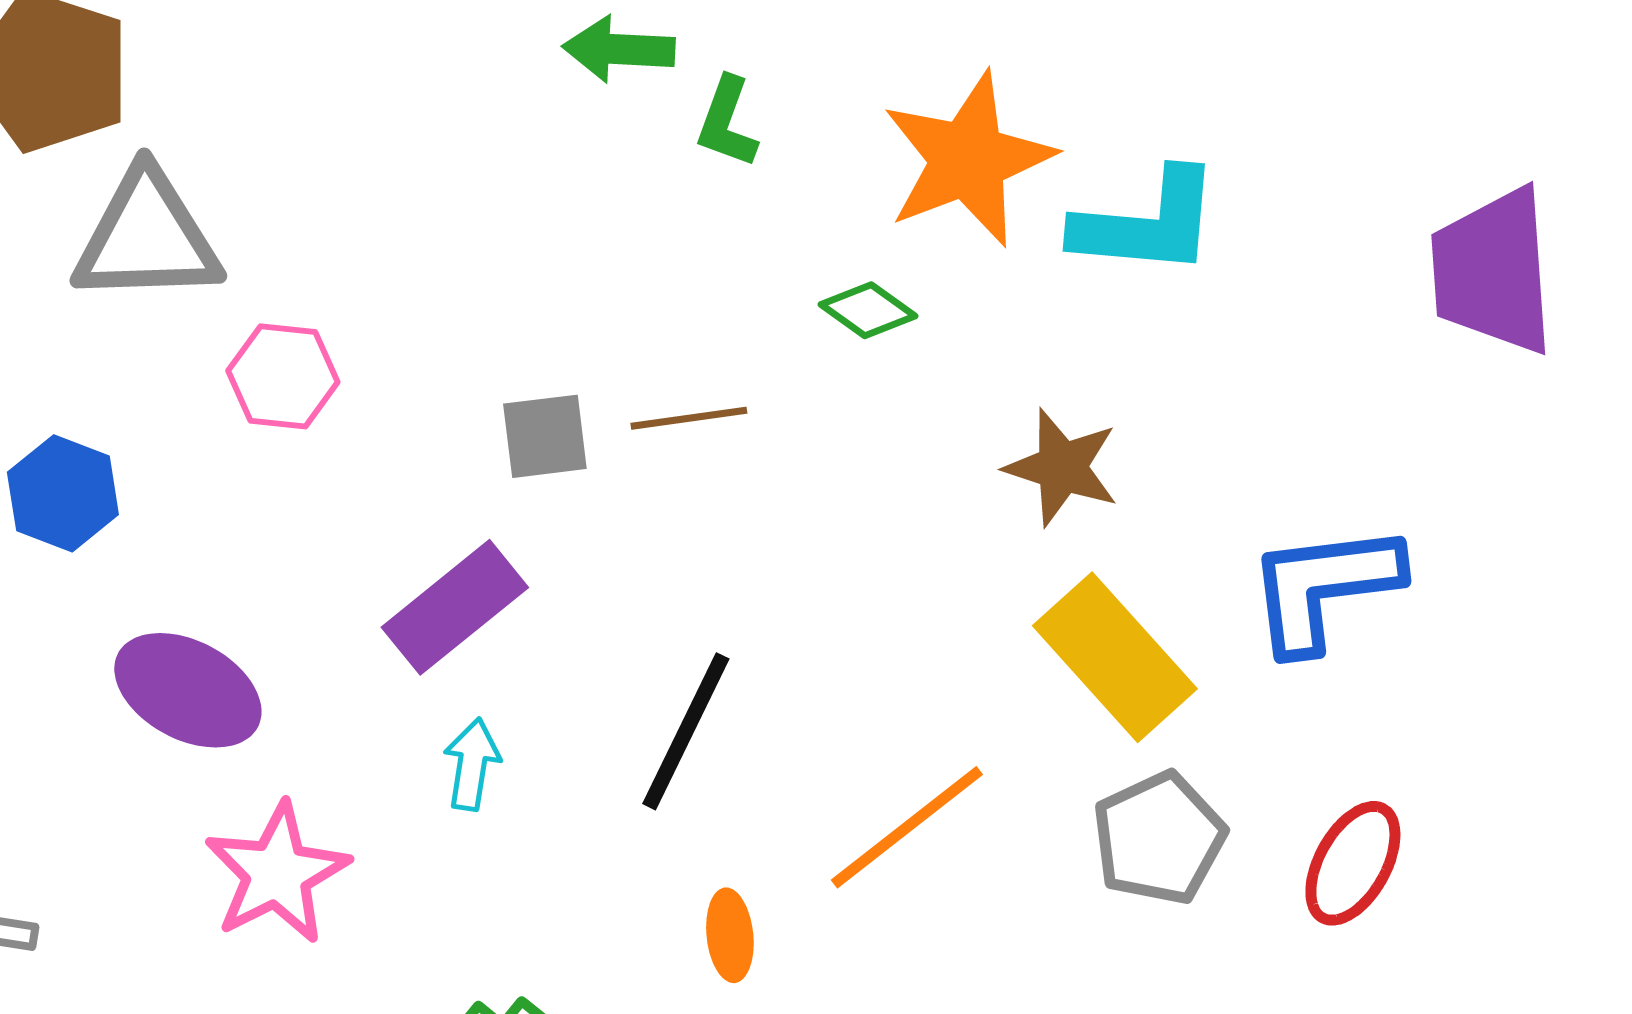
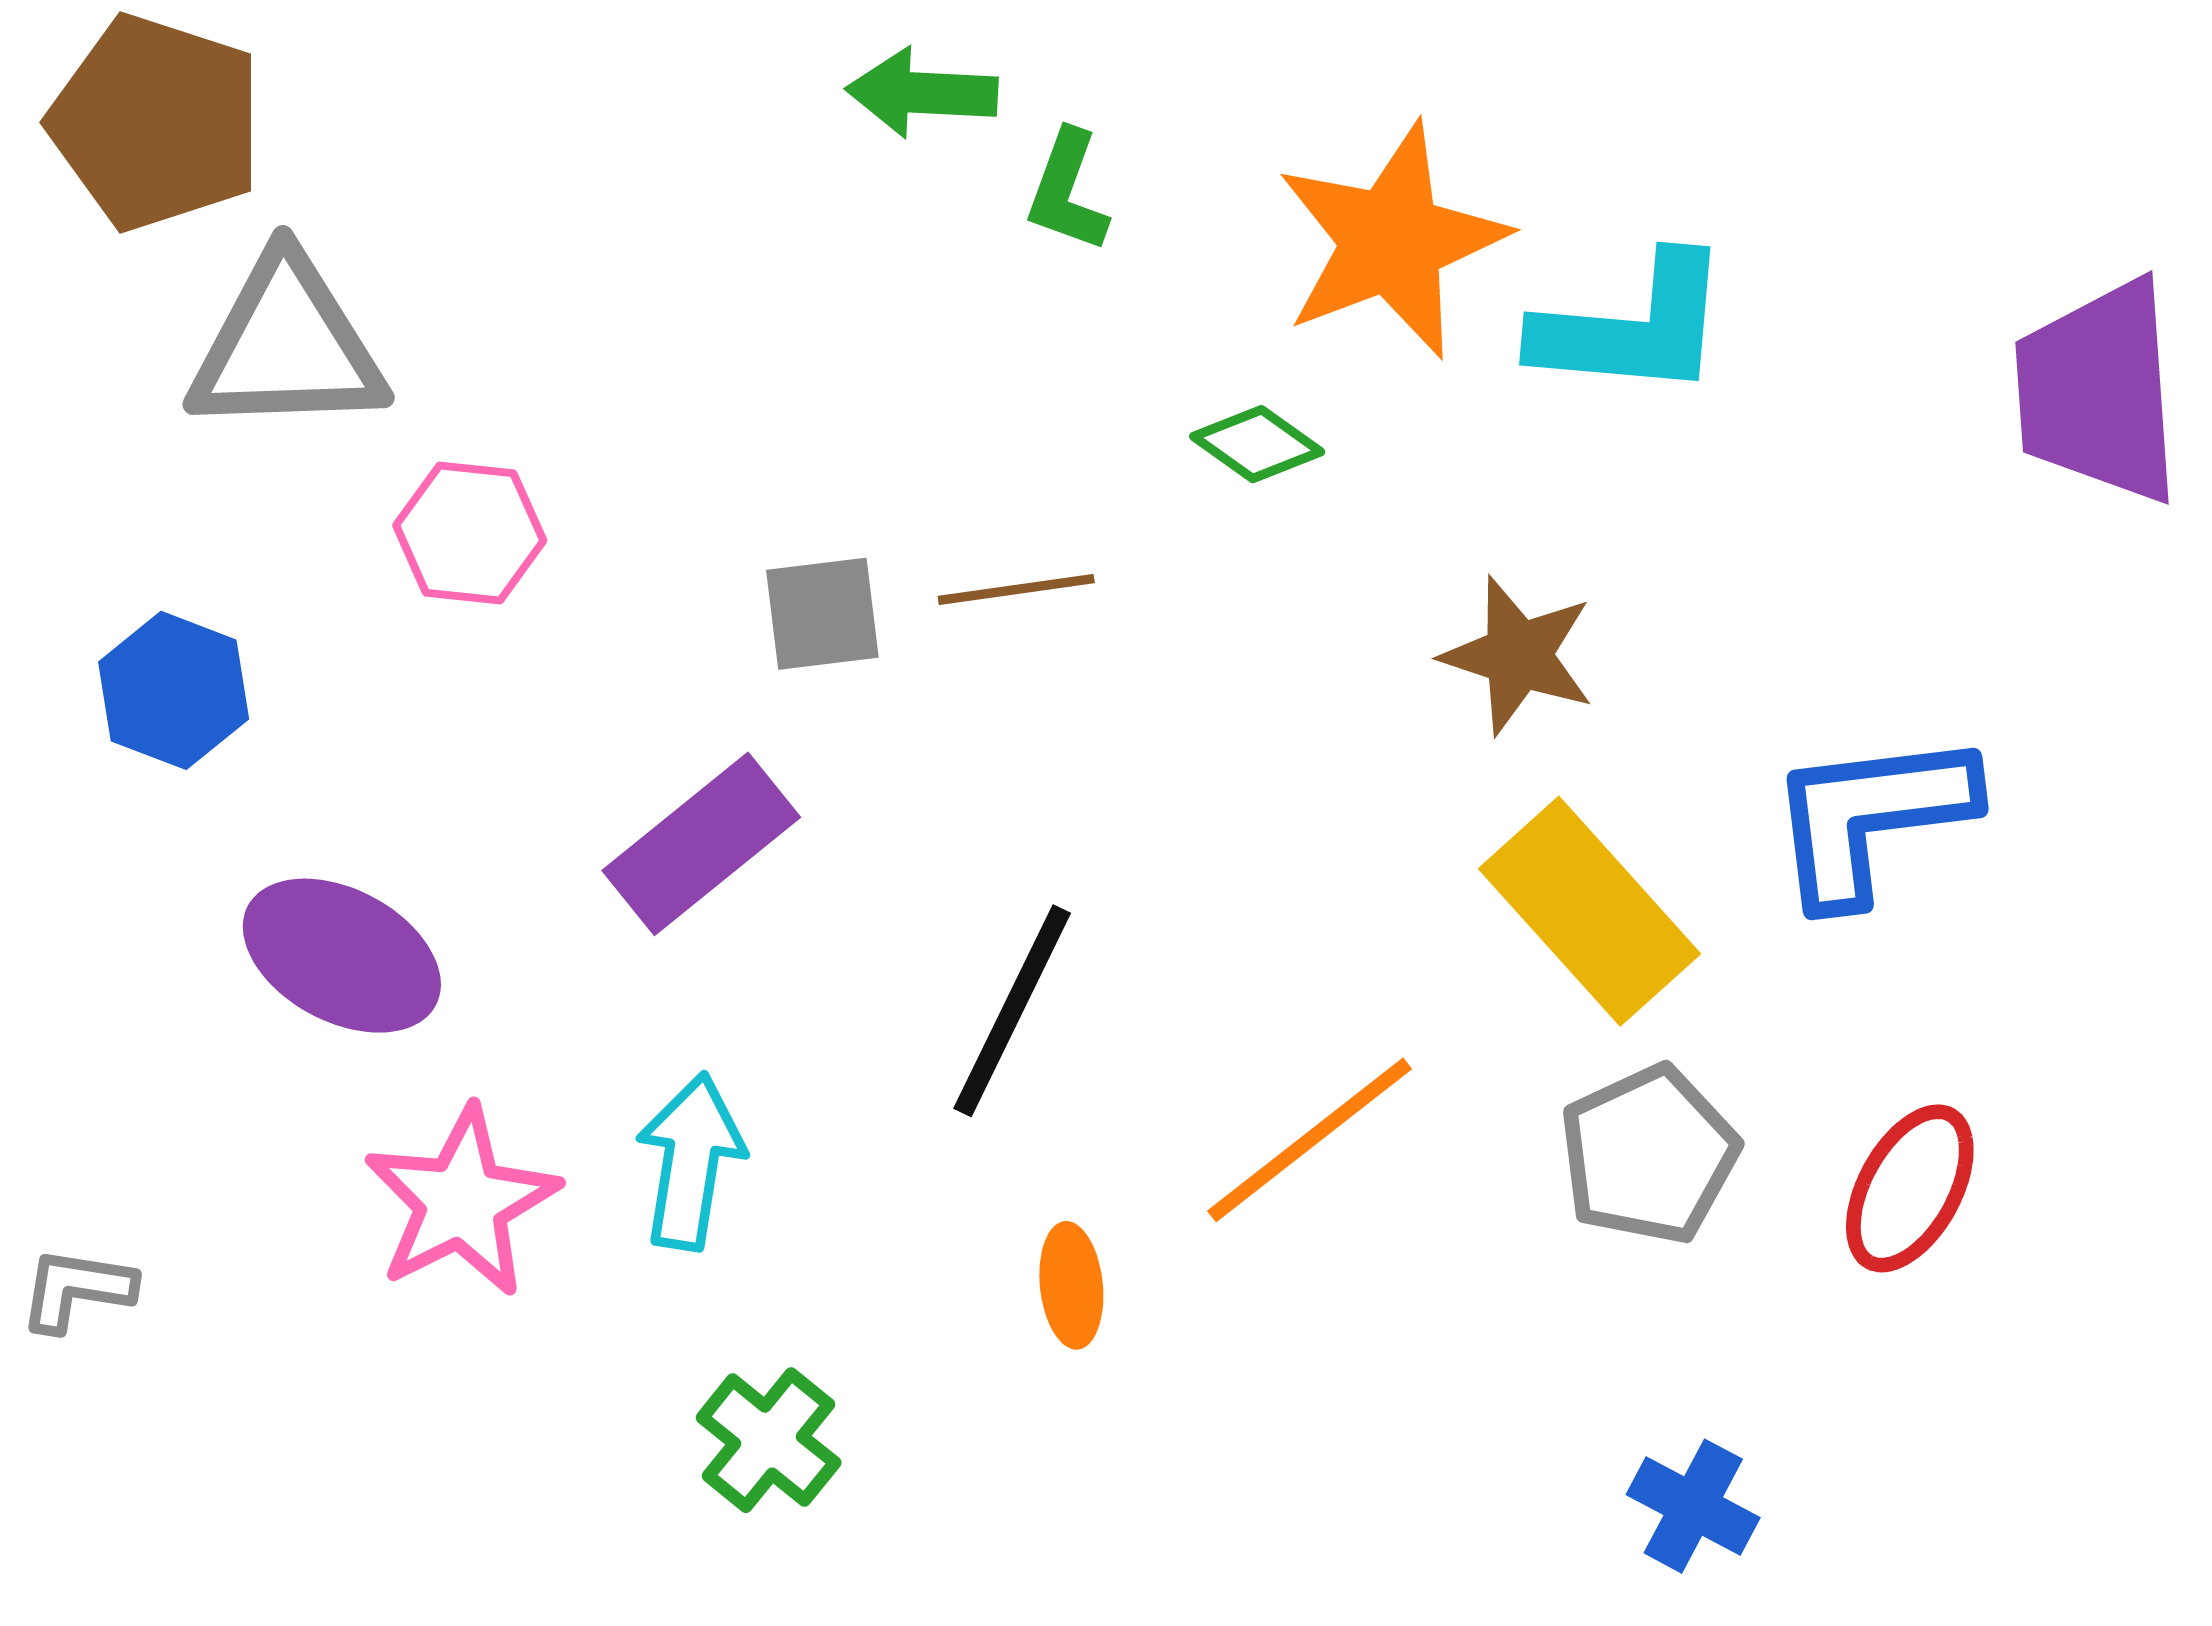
cyan arrow: (472, 764) -> (690, 1162), moved, size x1.4

